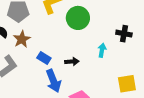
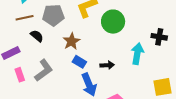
brown star: (22, 39) -> (71, 41), moved
cyan arrow: (102, 50) -> (137, 54), size x1.5

